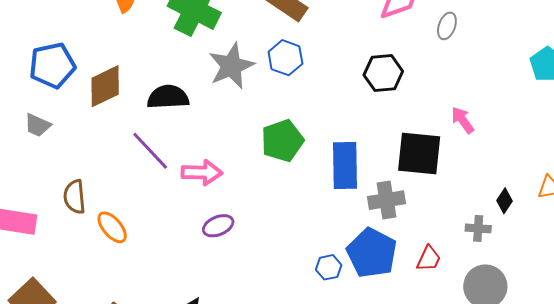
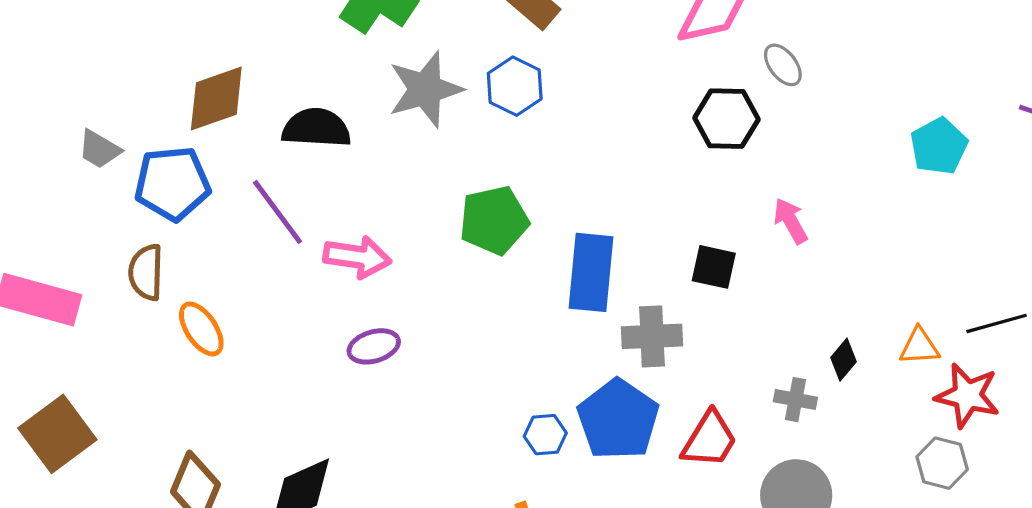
gray ellipse: (447, 26) -> (783, 65), turned -64
blue pentagon: (52, 65) -> (172, 183), moved
black hexagon: (383, 73) -> (726, 119), moved
black square: (419, 154) -> (714, 267), size x0.6
red trapezoid: (429, 259) -> (709, 439), size x1.4

